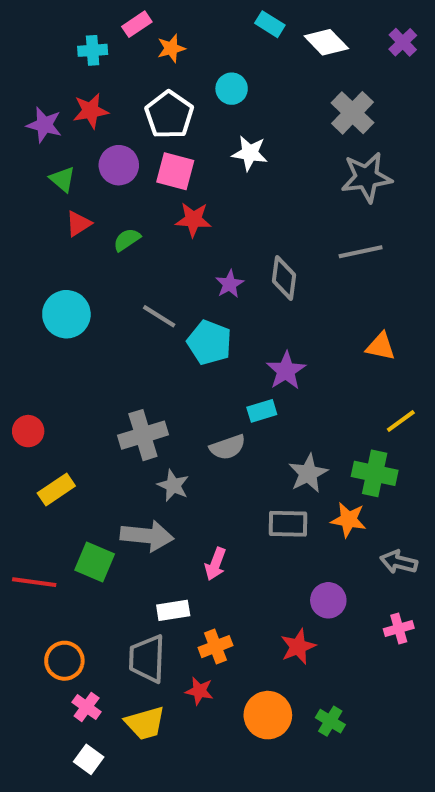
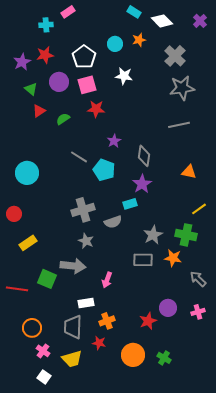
orange star: (171, 48) -> (139, 40), moved
purple star: (44, 125) -> (22, 62), turned 30
pink square: (175, 171) -> (87, 85), turned -30
gray diamond: (284, 278) -> (144, 156), moved
cyan circle: (66, 314) -> (27, 173), moved
gray cross: (143, 435) -> (83, 210), moved
gray arrow: (399, 562) -> (198, 279), turned 30
purple circle: (328, 600) -> (168, 308), moved

